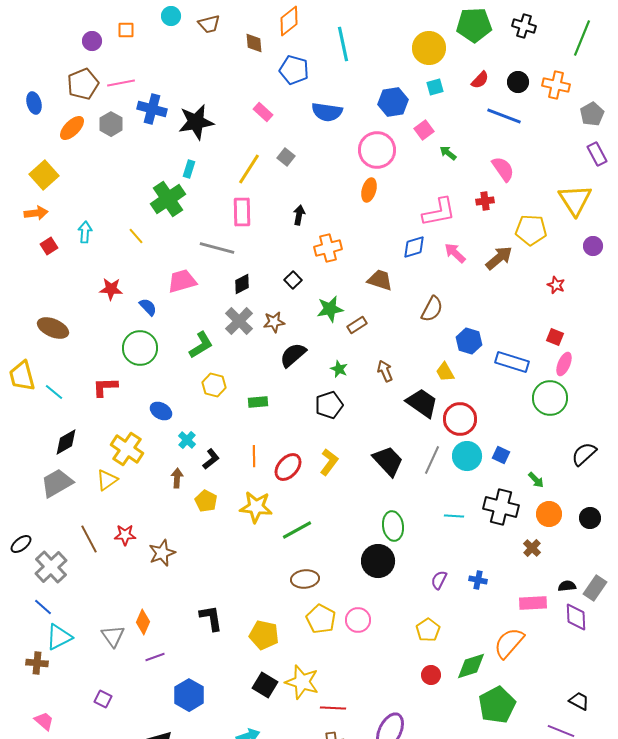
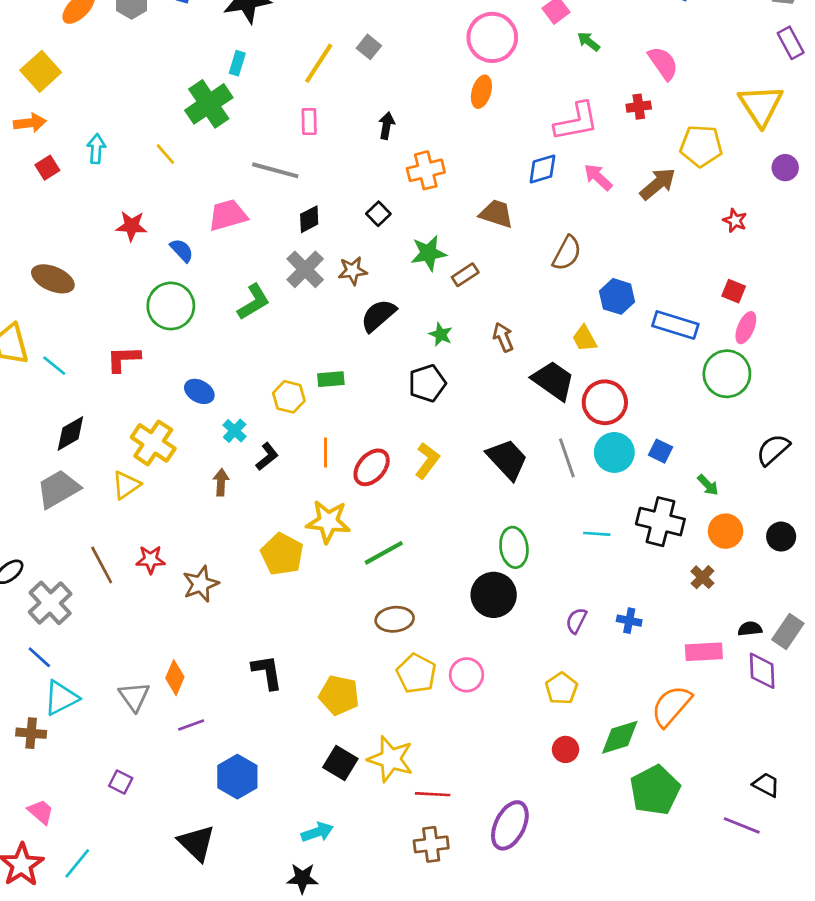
pink rectangle: (242, 212) -> (309, 122), size x0.7
yellow hexagon: (214, 385) -> (289, 397), moved
gray line: (432, 460) -> (567, 458), turned -44
yellow pentagon: (206, 501) -> (282, 554), moved, size x1.4

